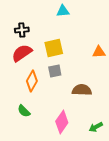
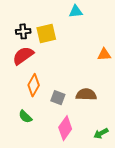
cyan triangle: (63, 11) -> (76, 11), moved
yellow square: (54, 48) -> (46, 34), moved
gray square: (55, 71) -> (58, 98), moved, turned 32

